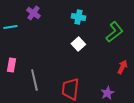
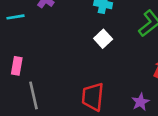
gray line: (34, 80) -> (33, 95), moved

